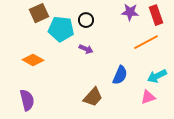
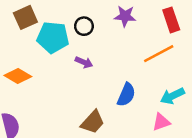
purple star: (130, 12) -> (125, 16), moved

